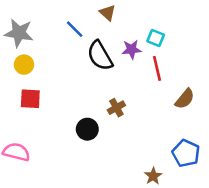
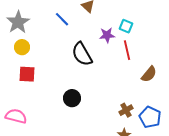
gray star: (19, 33) -> (18, 22), turned 30
black semicircle: (100, 56) -> (82, 54), moved
brown cross: (116, 108) -> (126, 110), moved

